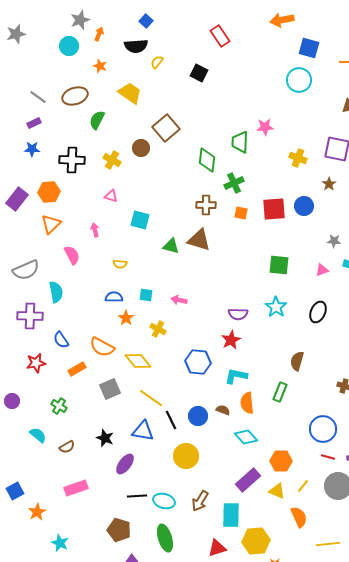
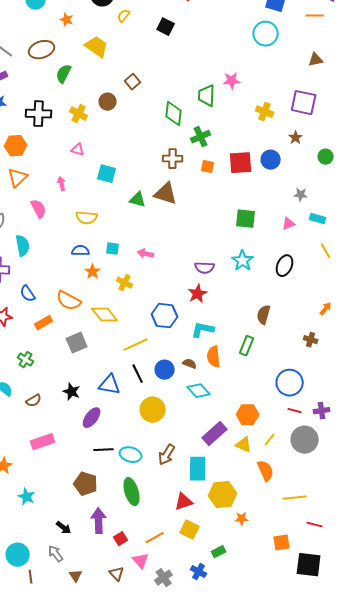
brown square: (166, 128) -> (133, 82), size x0.6
yellow semicircle: (120, 264) -> (87, 218), size x1.5
yellow line: (151, 398) -> (136, 345), moved, turned -60
cyan diamond: (246, 437) -> (199, 391), moved

